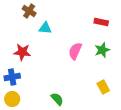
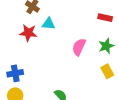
red star: (22, 52) -> (28, 33), moved
yellow rectangle: (103, 87) -> (107, 71), moved

